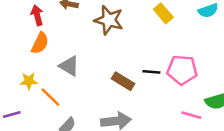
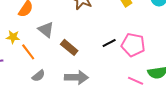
black line: (151, 72) -> (109, 43), turned -40
brown rectangle: (123, 81) -> (69, 47), moved

